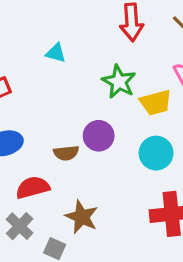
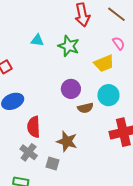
green star: (119, 82) -> (69, 46), moved
brown semicircle: (66, 153) -> (85, 108), moved
red semicircle: (33, 187) -> (34, 127), turned -70

